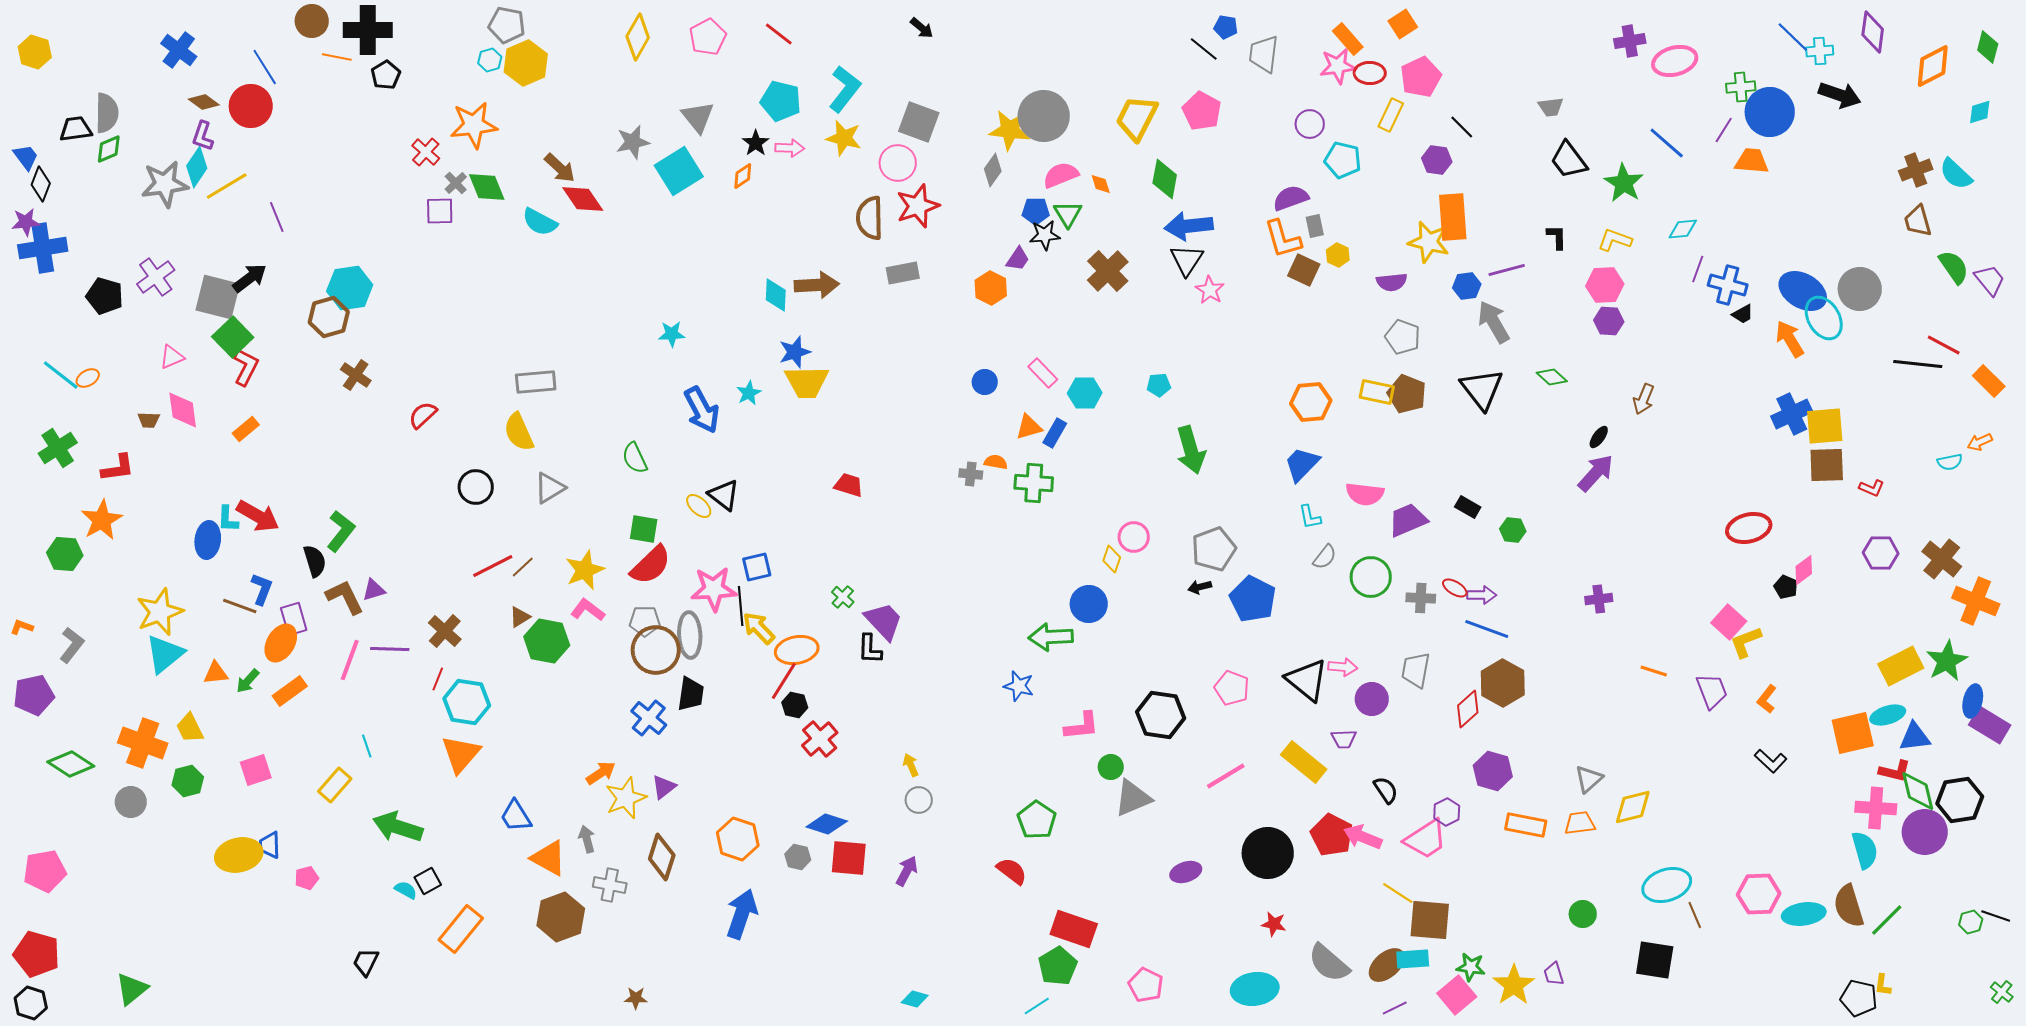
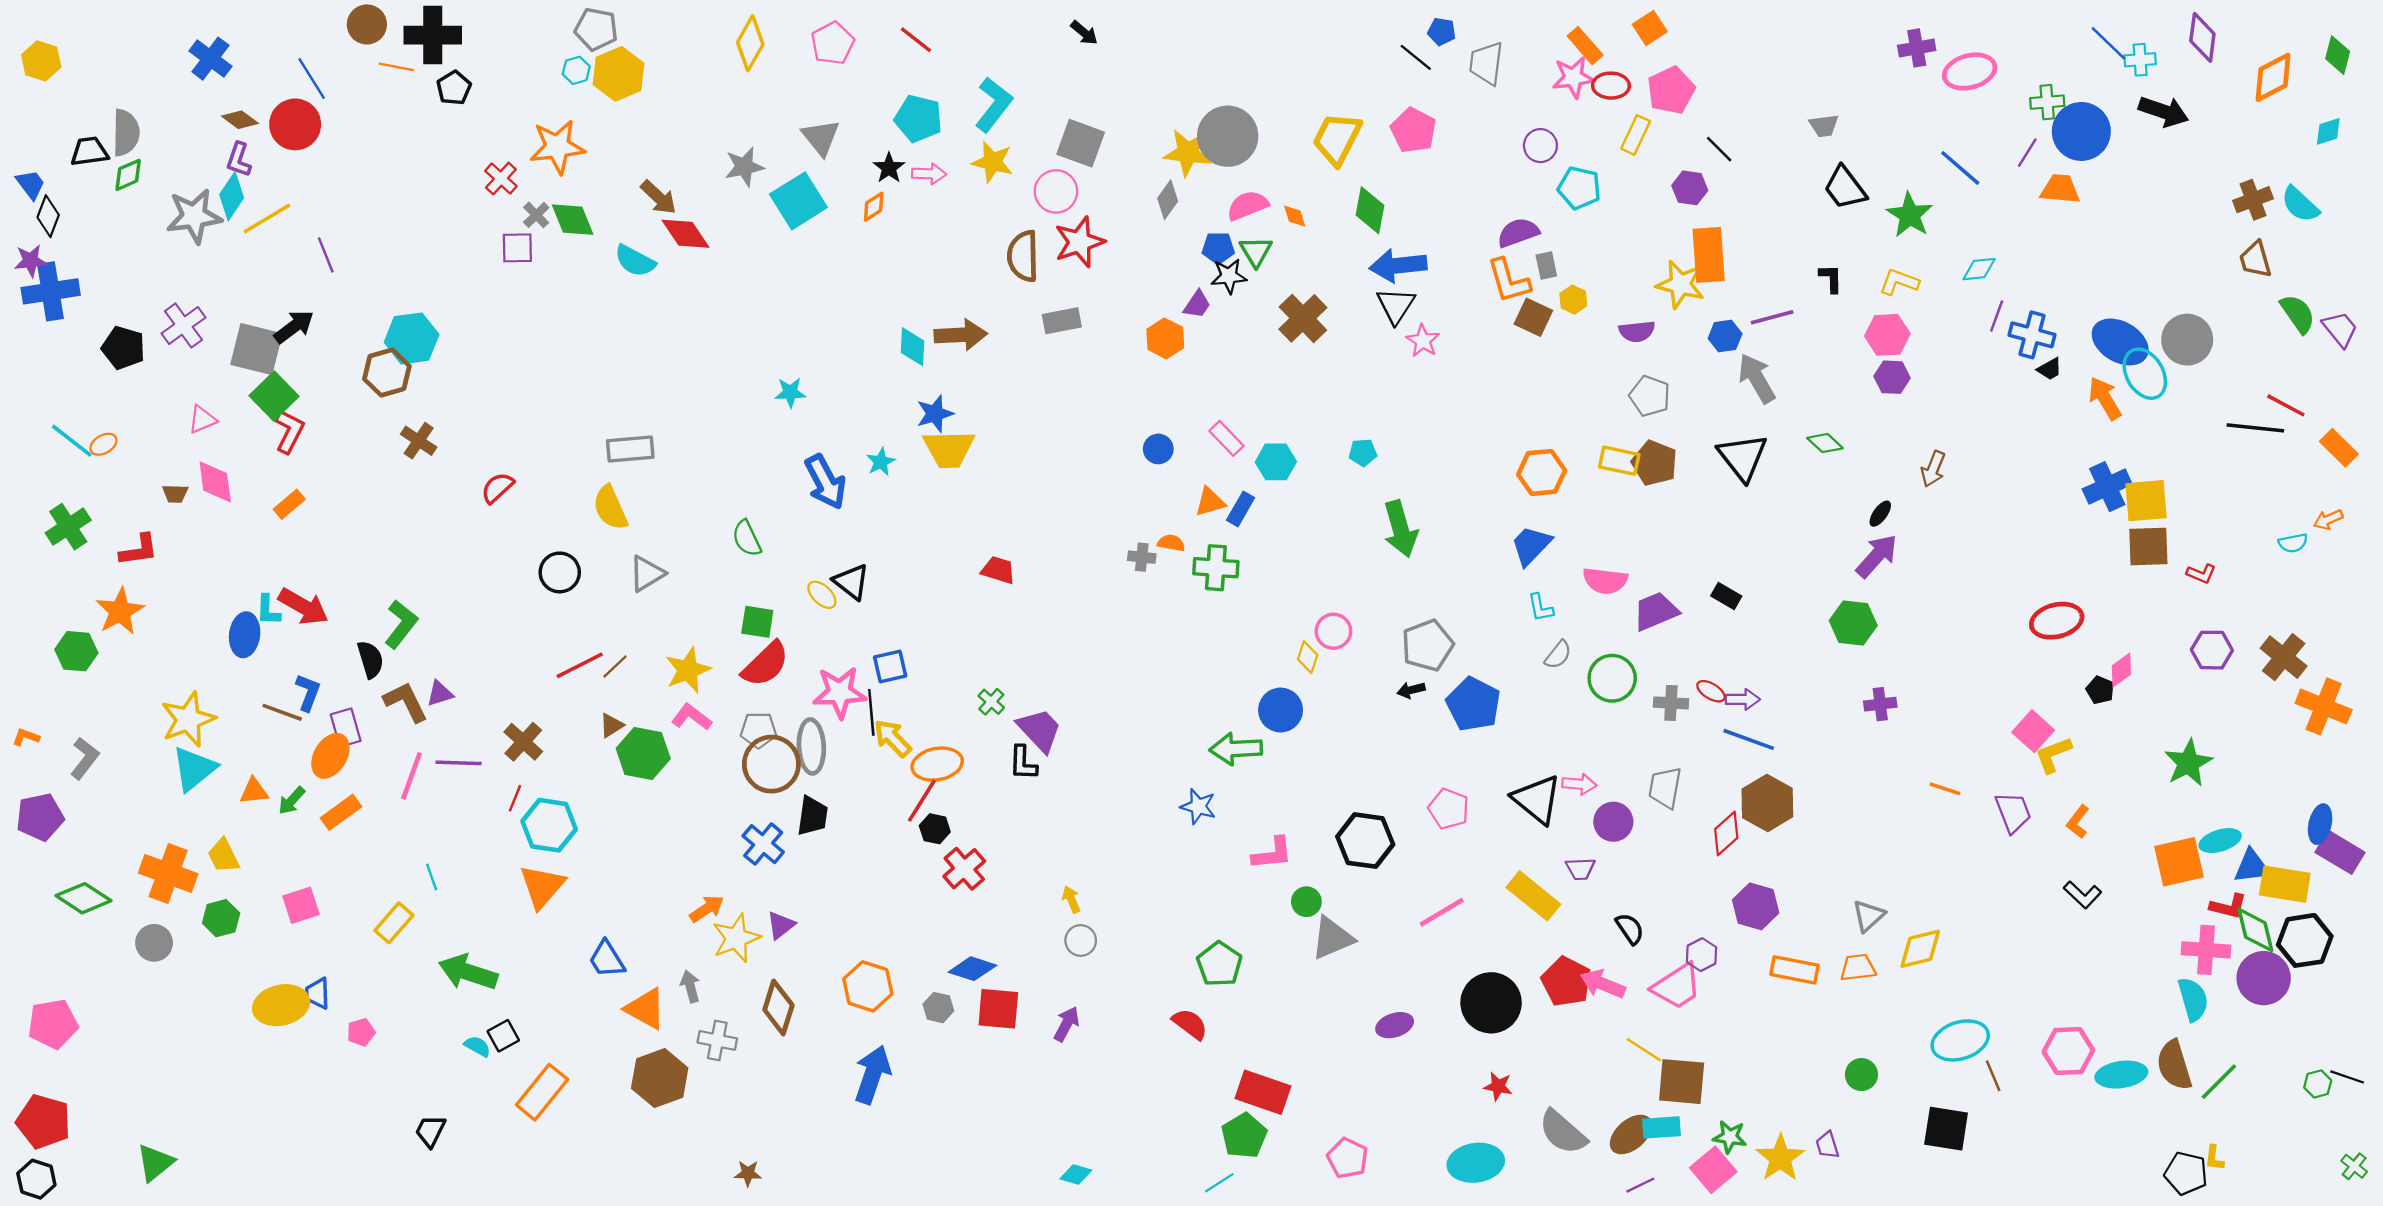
green hexagon: (1513, 530) -> (1853, 623), moved, size x1.5
green star: (1947, 661) -> (2188, 763), moved
yellow rectangle: (1901, 666) -> (2285, 884), moved, turned 36

